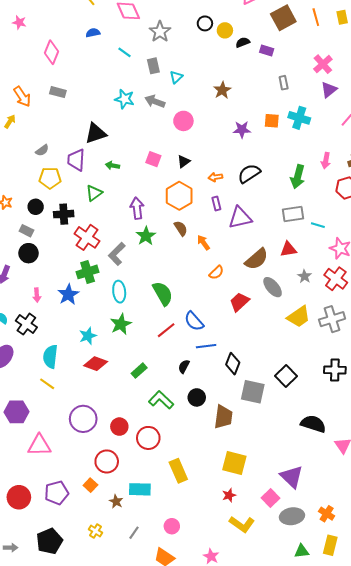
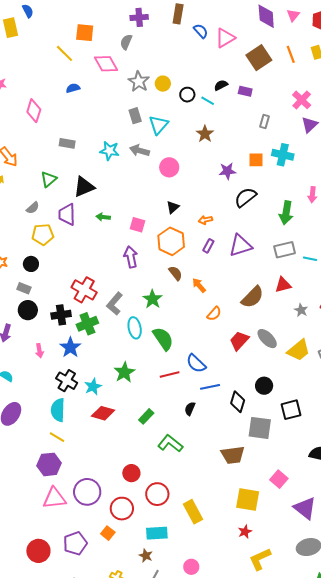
black circle: (205, 23) -> (187, 95), moved
yellow circle: (225, 30) -> (163, 84), moved
cyan line: (125, 52) -> (208, 101), moved
cyan triangle: (176, 77) -> (158, 125), size x1.5
gray rectangle: (284, 83) -> (264, 121), turned 32
gray rectangle: (58, 92) -> (67, 143), moved
pink square: (153, 159) -> (137, 225), moved
black semicircle: (249, 173) -> (245, 197), moved
green triangle: (94, 193) -> (49, 179), moved
purple rectangle: (216, 204) -> (208, 246), turned 48
black cross: (64, 214) -> (61, 315), moved
purple triangle: (240, 218) -> (240, 246), moved
green star: (146, 236) -> (152, 299), moved
gray ellipse: (273, 287) -> (267, 339), moved
cyan ellipse: (119, 292) -> (135, 328), moved
black cross: (26, 324) -> (67, 381), moved
red line: (166, 330) -> (170, 374), turned 30
black square: (286, 376) -> (291, 410), turned 35
black circle: (197, 397) -> (264, 386), moved
purple hexagon: (17, 412) -> (49, 464), moved
brown trapezoid: (223, 417) -> (233, 455), turned 80
purple circle: (83, 419) -> (87, 492), moved
red circle: (148, 438) -> (157, 494), moved
pink square: (270, 498) -> (279, 479), moved
brown star: (116, 501) -> (146, 556), moved
yellow L-shape: (242, 524) -> (260, 559), turned 125

